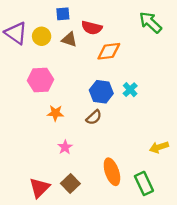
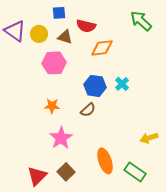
pink hexagon: (40, 80) -> (54, 63), moved
pink star: (65, 147) -> (61, 138), size x1.6
green rectangle: (144, 183) -> (135, 172), turned -30

